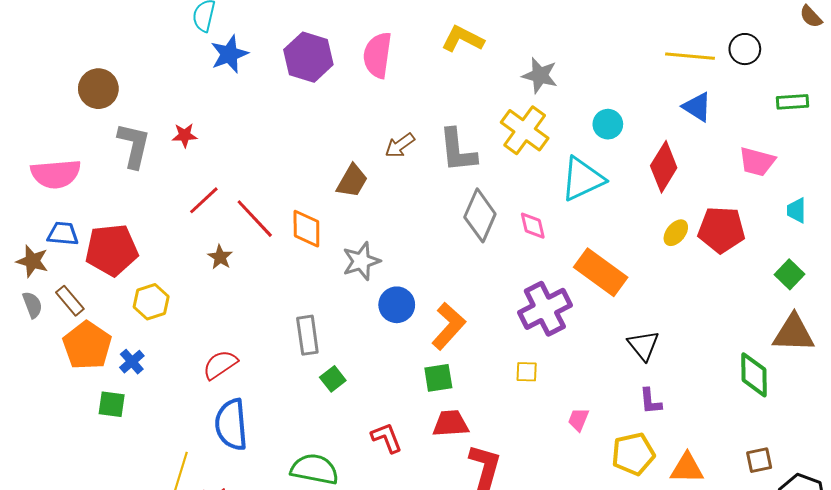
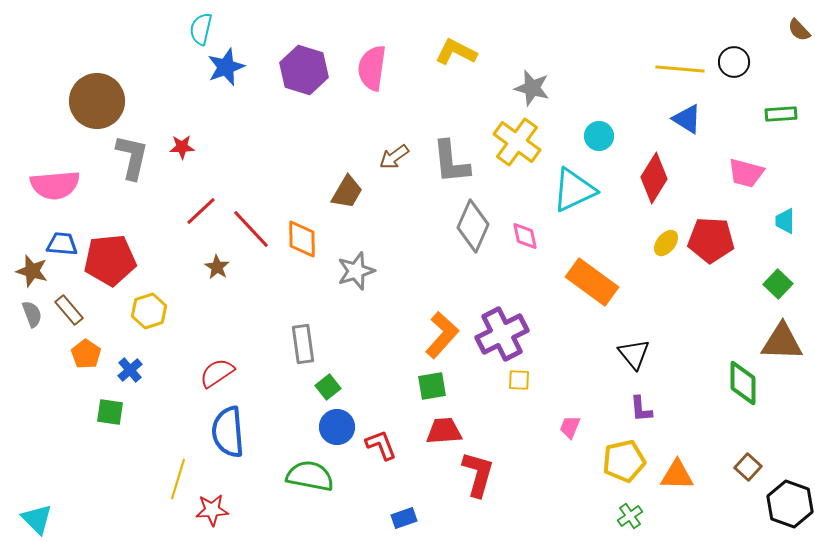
brown circle: (98, 89) -> (97, 101), size x1.4
blue circle: (397, 305) -> (337, 427), moved
purple cross: (545, 309) -> (502, 334), moved
orange pentagon: (87, 345) -> (86, 354), size x0.6
brown square: (759, 460) -> (748, 467), turned -36

